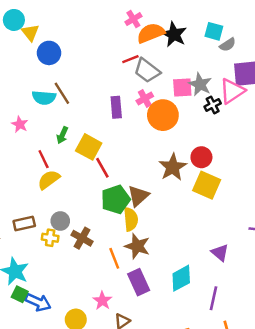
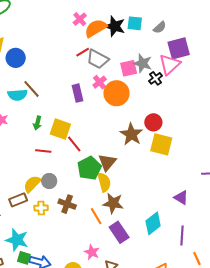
cyan square: (214, 31) -> (135, 23), moved
red line: (44, 159) -> (43, 151), moved, turned -49
yellow semicircle: (49, 180) -> (32, 184), moved
gray circle: (60, 221) -> (49, 181), moved

